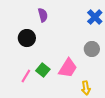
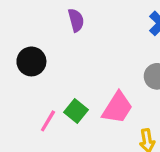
black circle: (27, 38) -> (31, 61), moved

